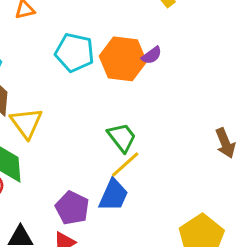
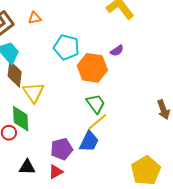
orange hexagon: (123, 59) -> (92, 68), moved
purple pentagon: (72, 208) -> (62, 149), turned 30

